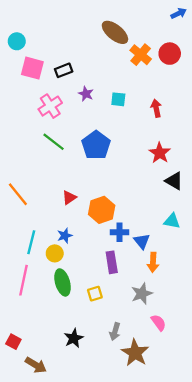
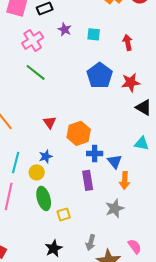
blue pentagon: (96, 145) -> (100, 75), moved
red star: (160, 153) -> (131, 82), turned 30
red triangle: (69, 198) -> (50, 122), turned -32
yellow square: (95, 294) -> (64, 214), moved
pink semicircle: (159, 323) -> (135, 246), moved

